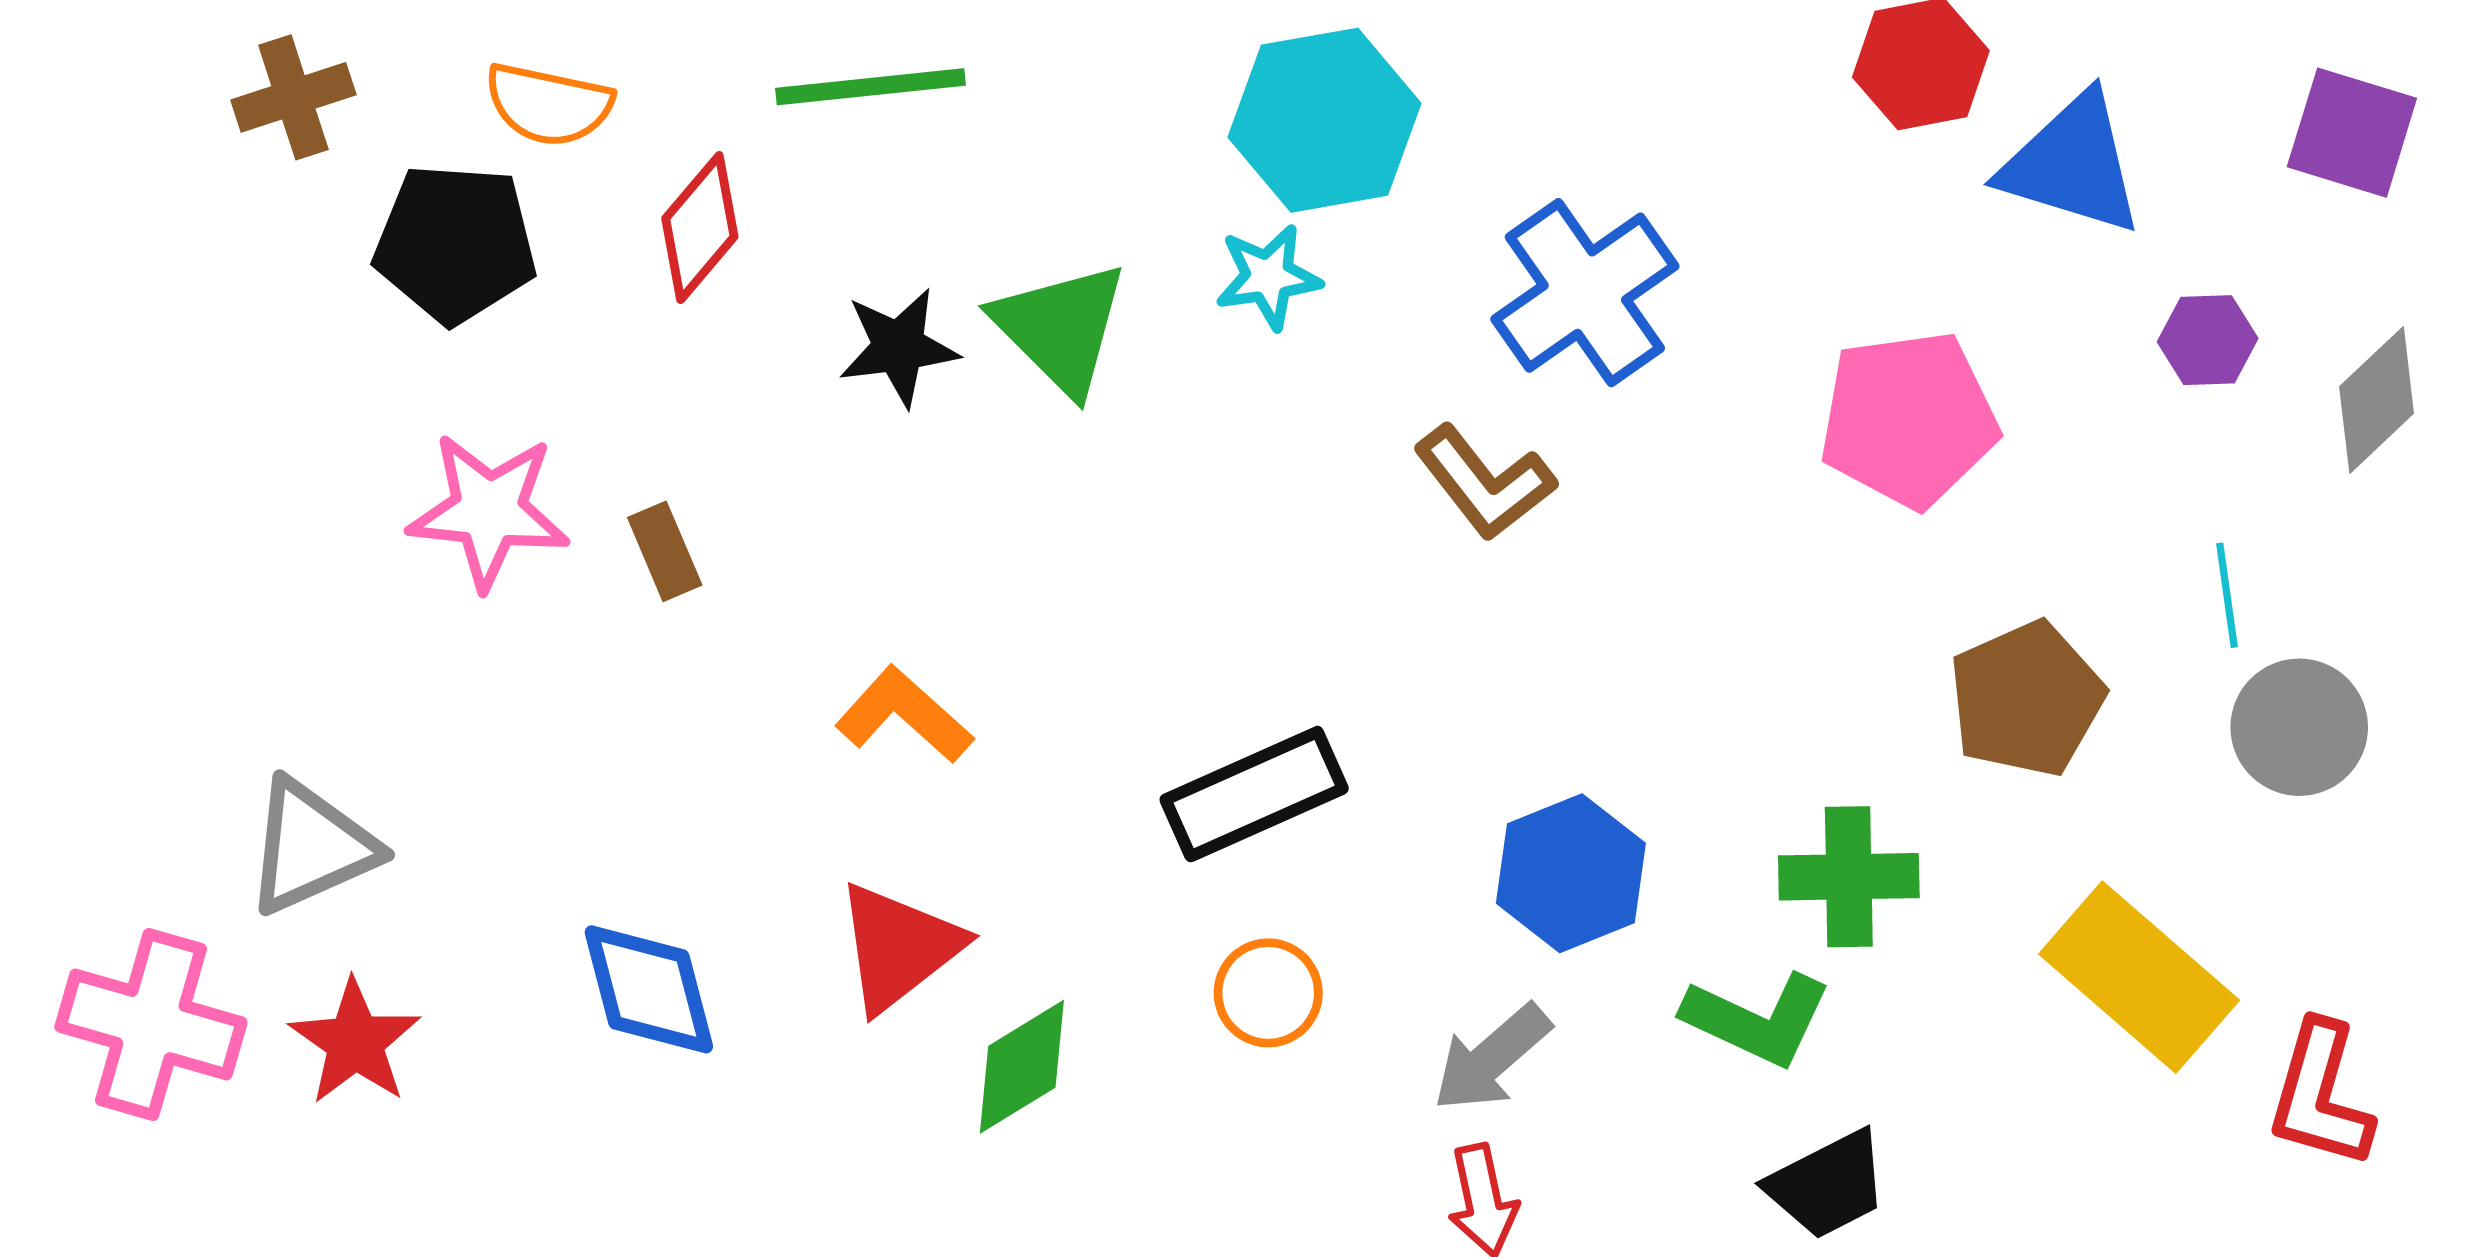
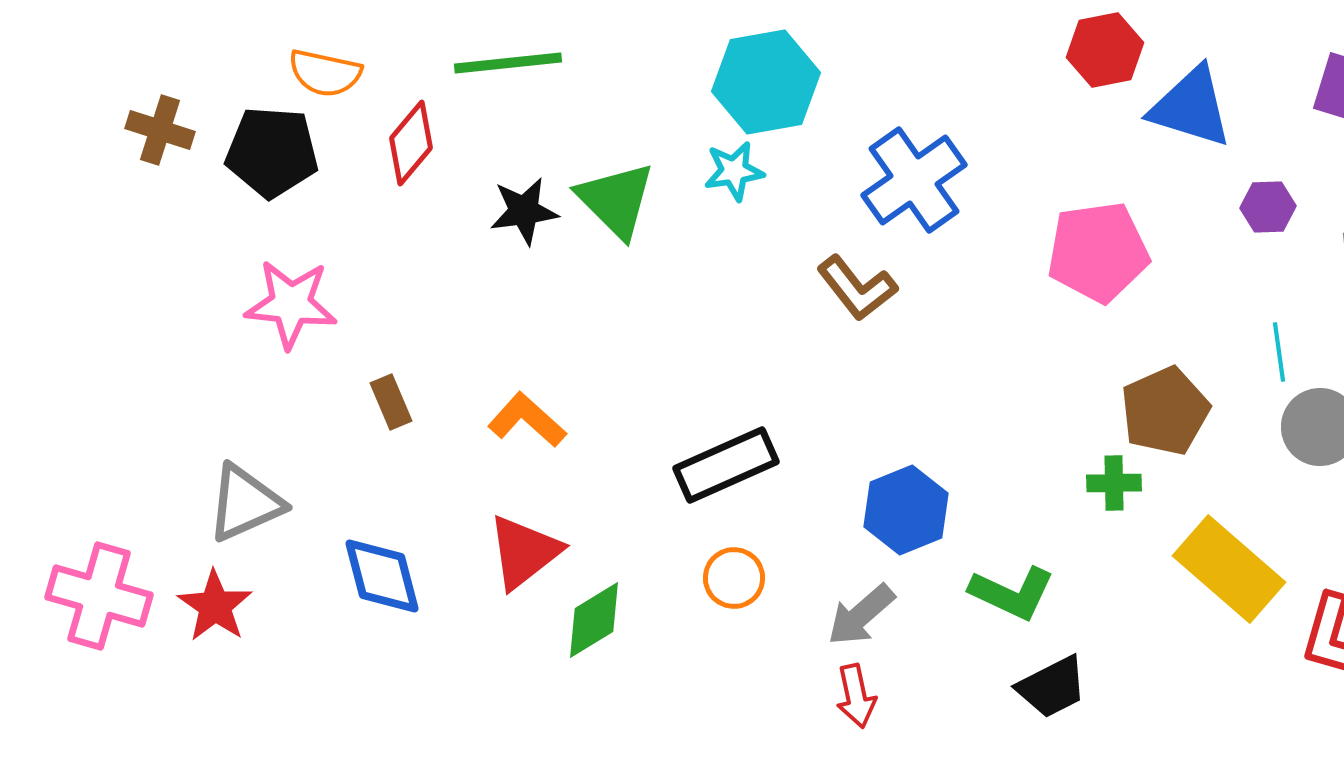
brown cross: (293, 97) -> (160, 130), moved, turned 36
brown rectangle: (665, 551) -> (391, 402), moved
gray triangle: (311, 847) -> (245, 503), moved
green cross: (1849, 877) -> (1114, 483), moved, size x0.7

